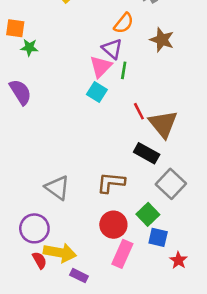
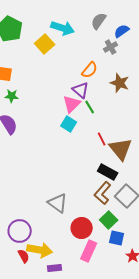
green star: (29, 47) -> (12, 96), moved
green line: (124, 70) -> (90, 107), turned -40
brown L-shape: (111, 183) -> (103, 193), moved, turned -55
gray triangle: (57, 188) -> (58, 203), moved
purple rectangle: (79, 276) -> (55, 268), turned -32

